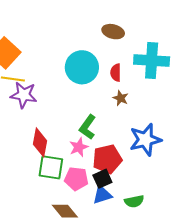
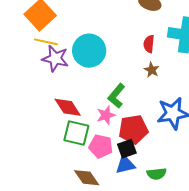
cyan circle: (82, 67) -> (89, 51), moved
red diamond: (40, 142) -> (68, 107), turned -48

